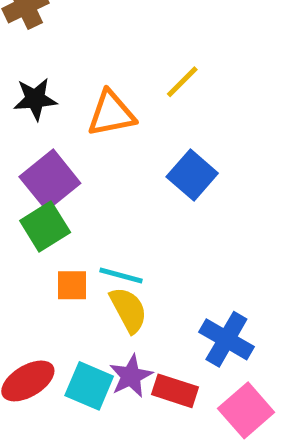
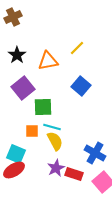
black star: (35, 99) -> (17, 55), turned -30
green square: (45, 227) -> (43, 107), moved, turned 30
cyan square: (89, 386) -> (16, 154), moved

